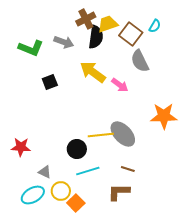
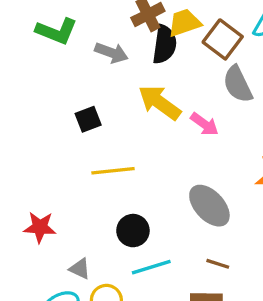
green L-shape: (31, 48) -> (57, 31), moved
yellow line: (101, 135) -> (113, 171), moved

